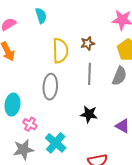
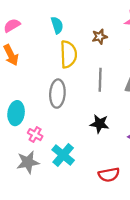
cyan semicircle: (41, 16) -> (57, 25), moved
brown star: (88, 43) -> (100, 37), moved

